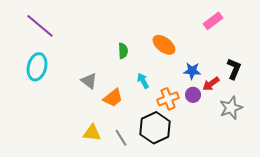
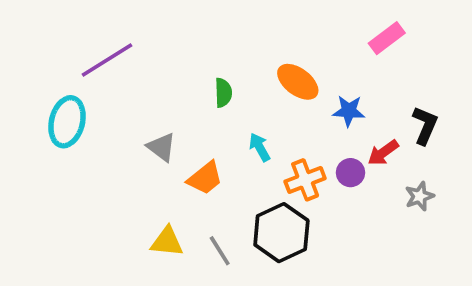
purple line: (40, 26) -> (107, 60), moved, turned -72
blue star: (192, 71) -> (349, 111), moved
gray star: (231, 108) -> (420, 196), size x0.7

